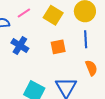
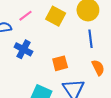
orange square: (58, 47) -> (60, 63), moved

